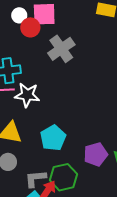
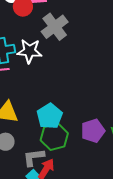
white star: (27, 95) -> (29, 51), moved
green hexagon: (64, 177) -> (54, 137), moved

